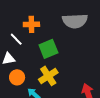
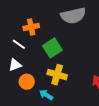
yellow cross: (48, 76) -> (57, 75), turned -30

